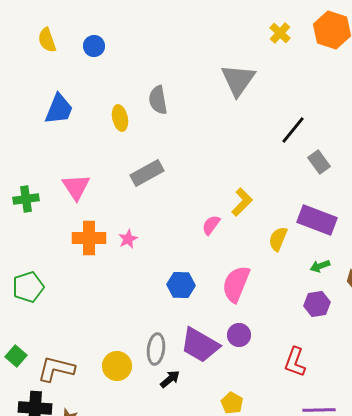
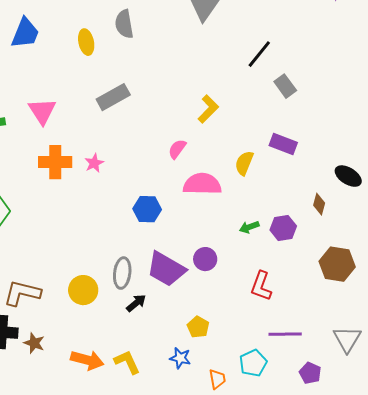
yellow L-shape: (242, 202) -> (208, 109), moved
purple rectangle: (317, 220) -> (283, 144), size x0.7
green arrow: (320, 266) -> (249, 227), moved
pink semicircle: (236, 284) -> (202, 184), moved, turned 69

